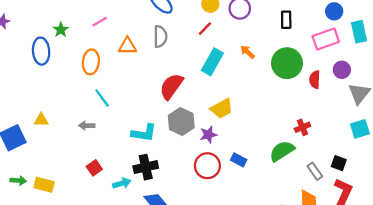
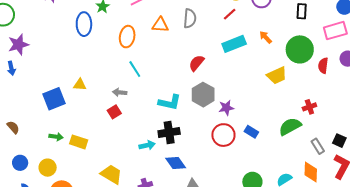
cyan rectangle: (212, 62) -> (234, 44), turned 35
red semicircle: (171, 86) -> (197, 63), size x0.7
yellow trapezoid: (222, 109) -> (277, 75), moved
red square: (94, 168) -> (114, 112), moved

